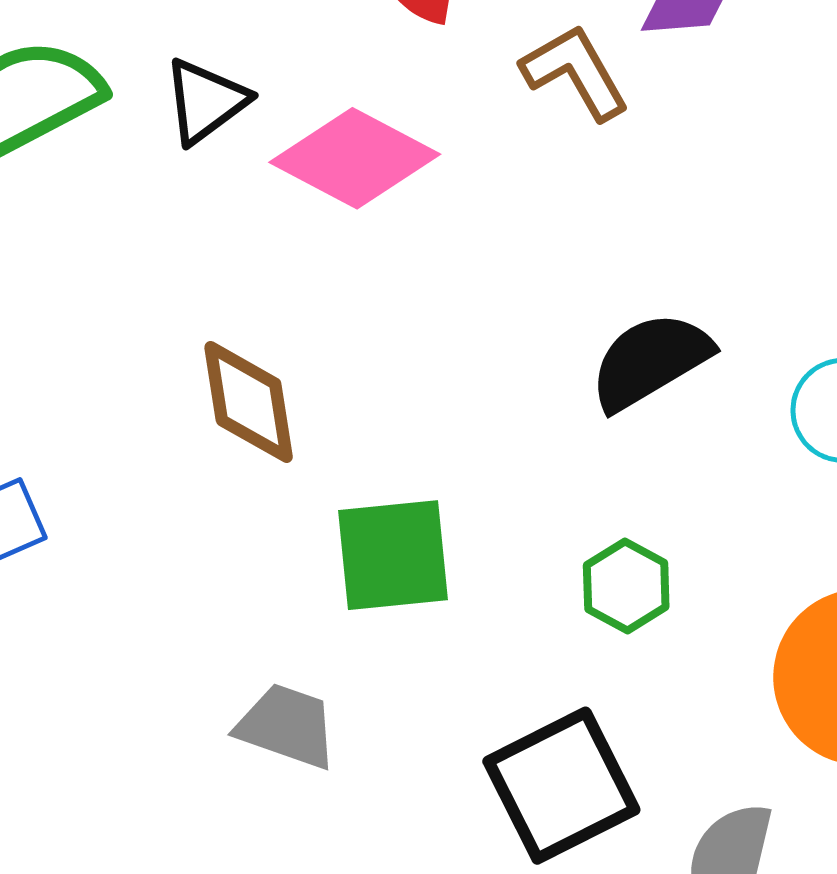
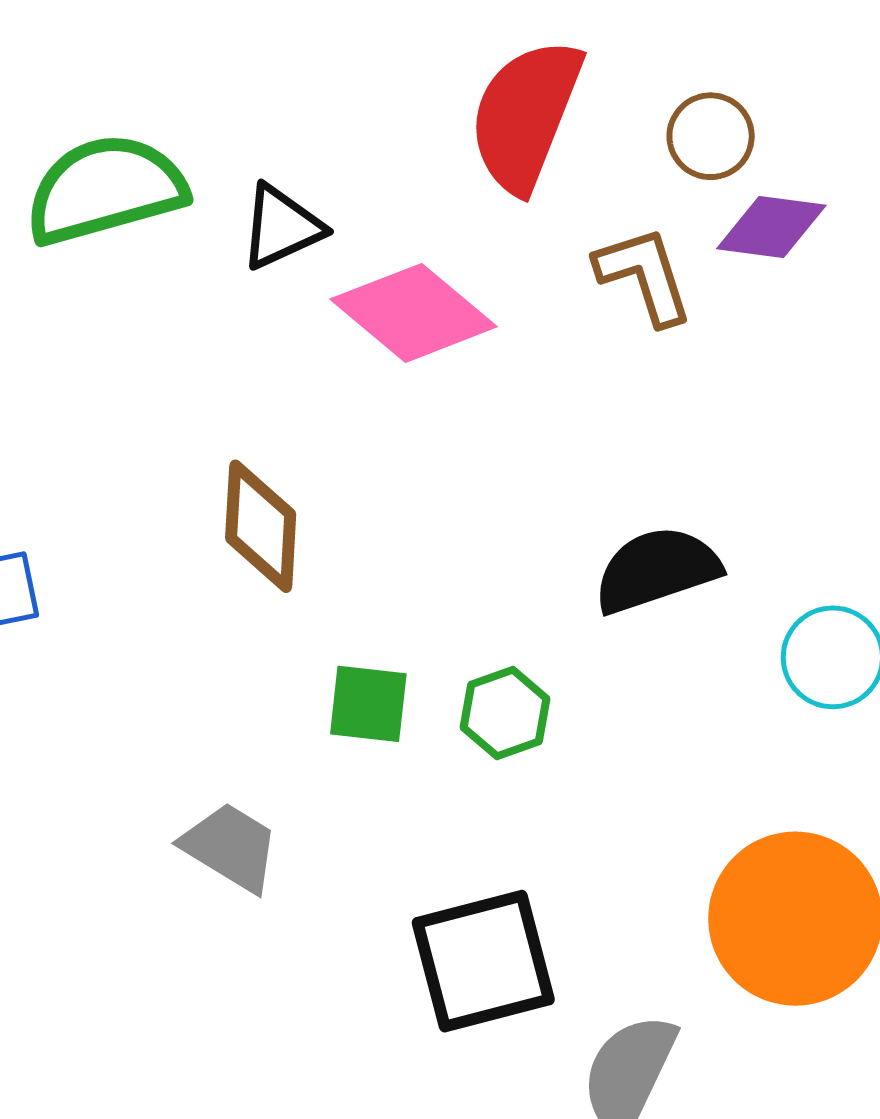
green square: (393, 555) -> (368, 704), size x0.7
green hexagon: (626, 586) -> (505, 713), moved

